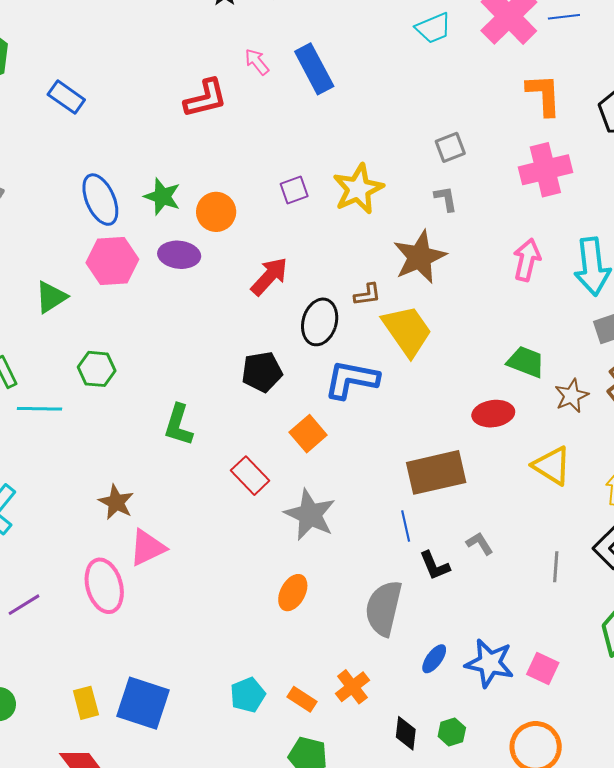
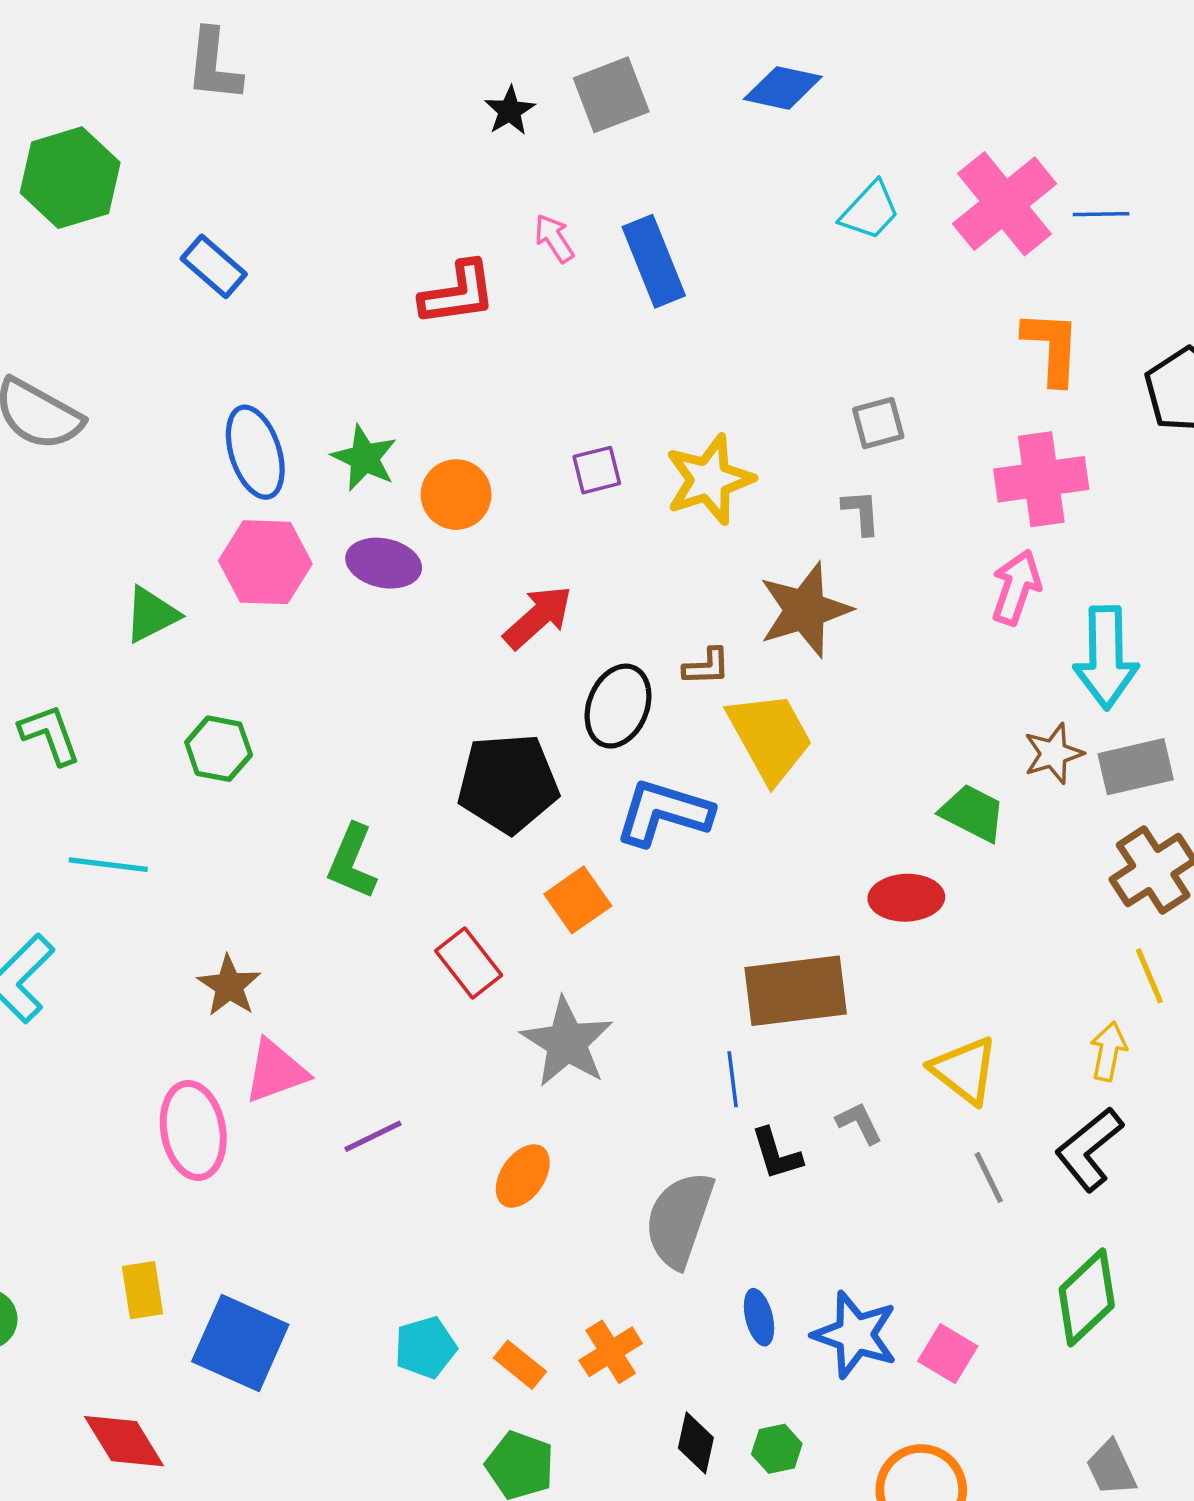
cyan trapezoid: (433, 28) -> (870, 211), turned -30
pink arrow: (527, 260) -> (1016, 587), moved
black pentagon: (262, 372) -> (508, 783), size x1.4
brown star: (572, 396) -> (1053, 754), moved
cyan line: (40, 409) -> (108, 865), moved
yellow triangle: (552, 466) -> (964, 1070), moved
gray line: (556, 567) -> (989, 1177), turned -36
purple line: (24, 605) -> (373, 1136), moved
blue ellipse: (434, 659) -> (759, 1317), turned -56
yellow rectangle: (86, 703) -> (142, 1290), moved

